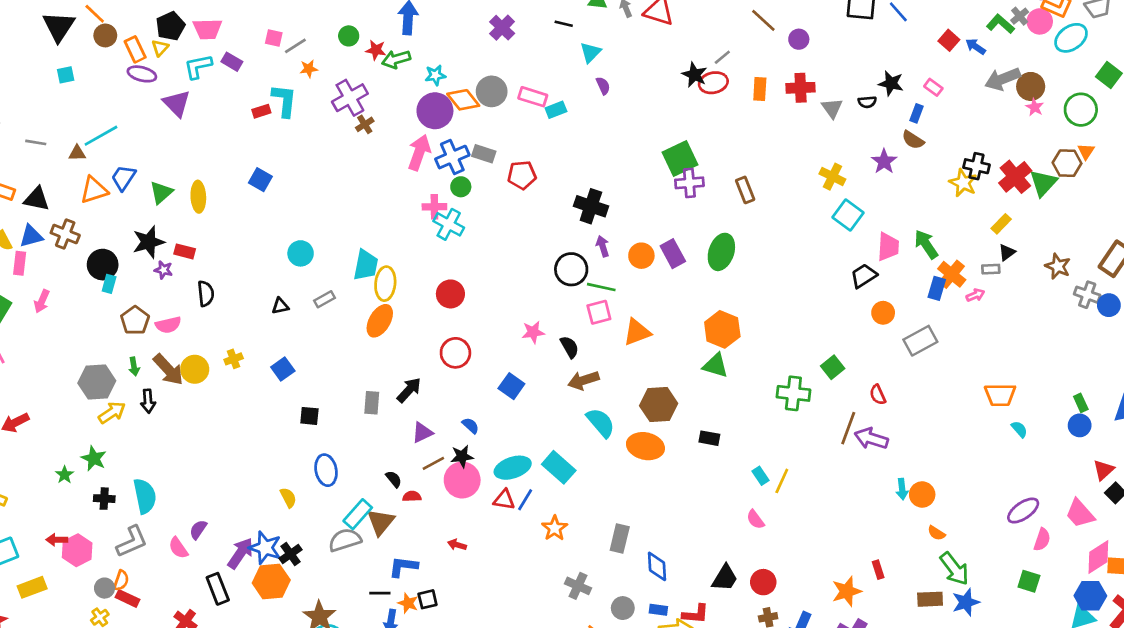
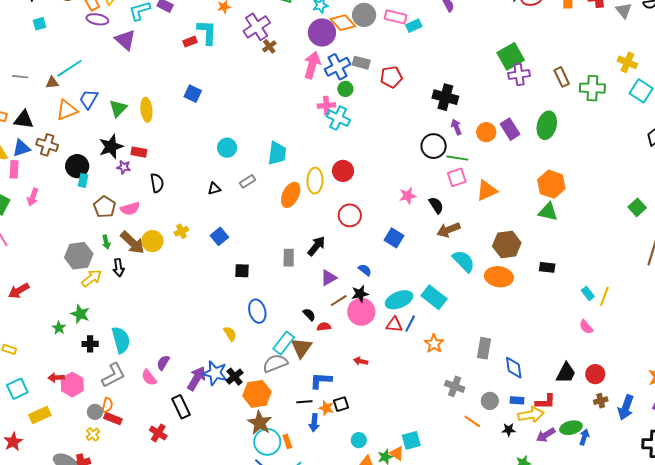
yellow ellipse: (385, 284) -> (315, 181), moved
green cross: (793, 393) -> (592, 88), moved
orange hexagon: (271, 581) -> (257, 394), moved

